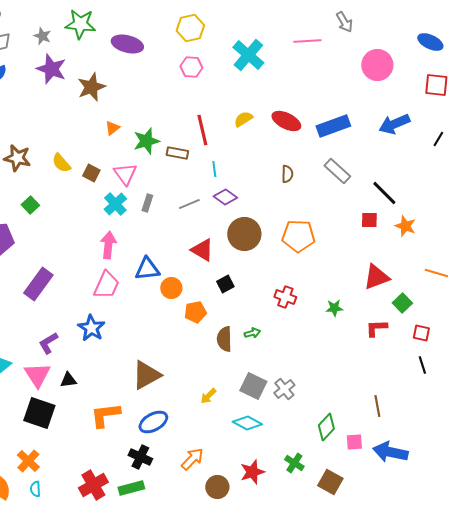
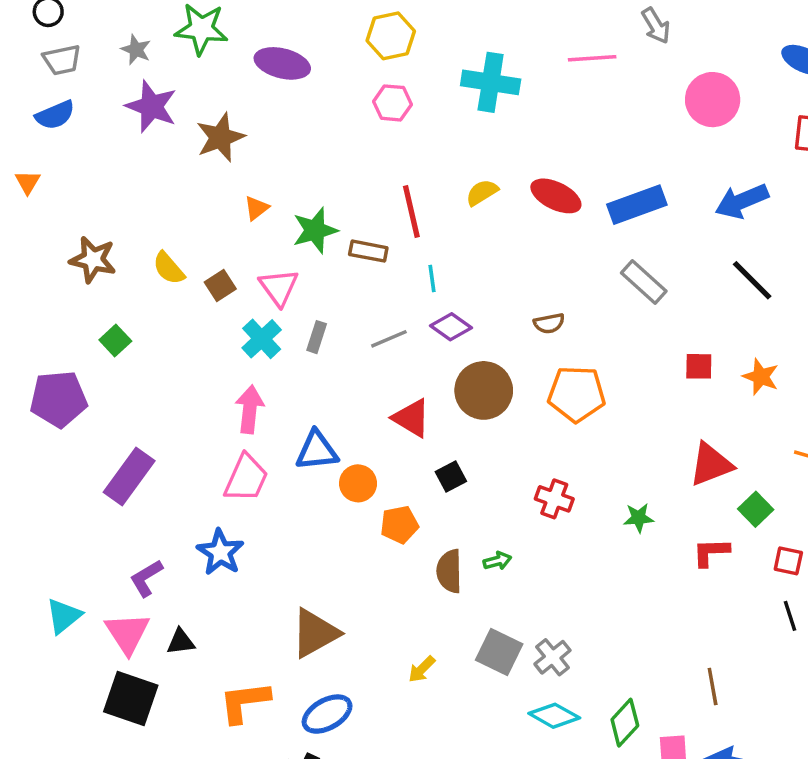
cyan cross: (248, 55) -> (491, 82), turned -32
brown square: (91, 173) -> (220, 285), turned 30
brown semicircle: (287, 174) -> (549, 323), moved, turned 78
black line: (384, 193) -> (752, 280), moved
cyan diamond: (247, 423) -> (554, 716), moved

